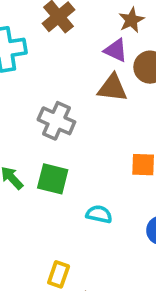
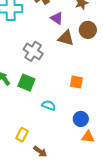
purple triangle: (116, 50) -> (57, 18), moved

